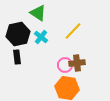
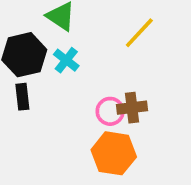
yellow line: (73, 31) -> (139, 33), moved

